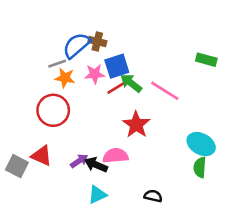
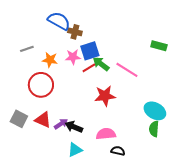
blue semicircle: (77, 45) -> (59, 21), moved, turned 70
gray line: (57, 64) -> (27, 49), moved
red star: (136, 125) -> (105, 96), turned 30
red triangle: (42, 156) -> (43, 120), moved
pink semicircle: (115, 156) -> (106, 134), moved
gray square: (17, 166) -> (19, 119), moved

